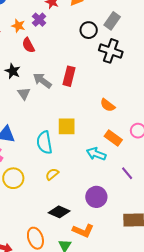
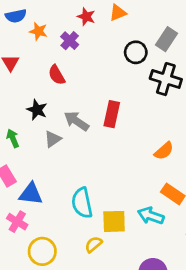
orange star: (18, 26) -> (38, 31), moved
gray triangle: (24, 94) -> (53, 139), turned 32
orange semicircle: (108, 105) -> (164, 151), turned -77
yellow square: (67, 126) -> (114, 221), moved

